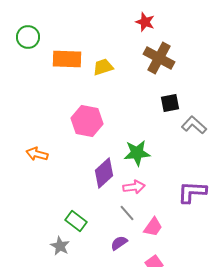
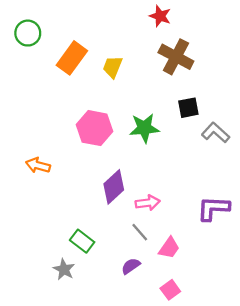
orange rectangle: (67, 59) -> (72, 58), turned -56
yellow trapezoid: (103, 67) -> (113, 67), turned -50
green star: (137, 153) -> (144, 128), moved

